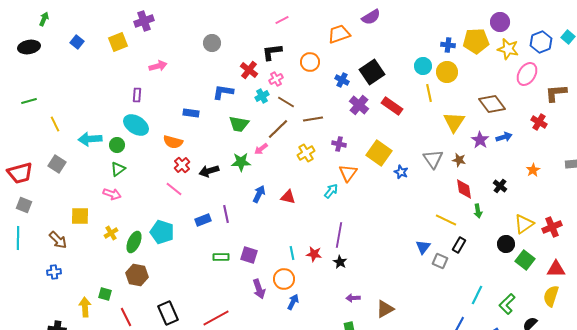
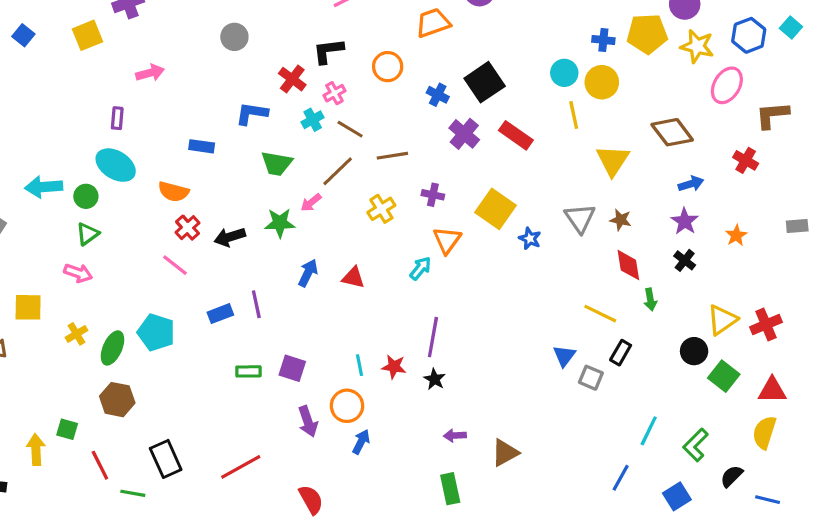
purple star: (480, 140) -> (685, 221), moved

